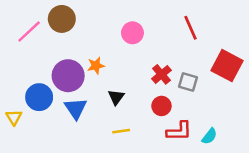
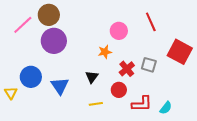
pink circle: (132, 33) -> (119, 31), moved
orange star: (96, 66) -> (105, 52), moved
red cross: (161, 74) -> (127, 69), moved
purple circle: (68, 76) -> (54, 41), moved
red circle: (161, 106) -> (119, 90), moved

